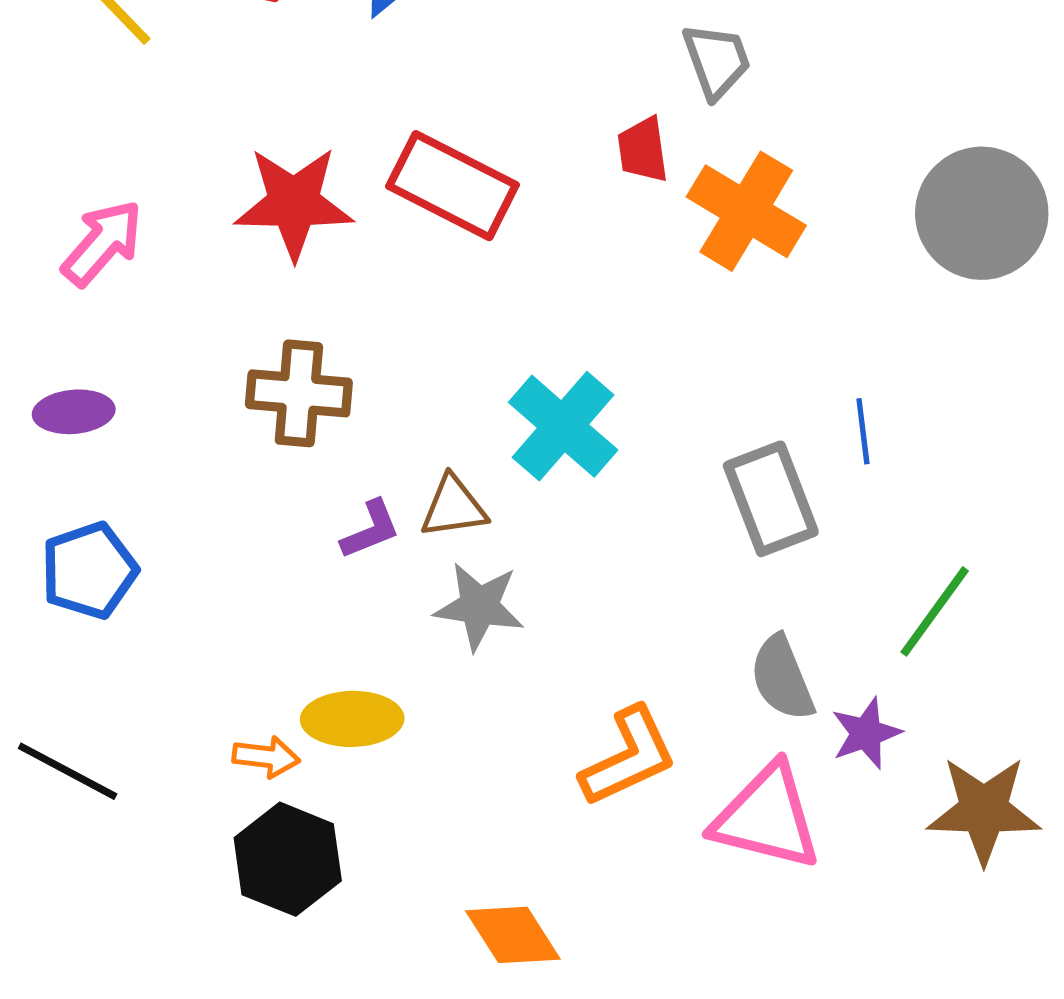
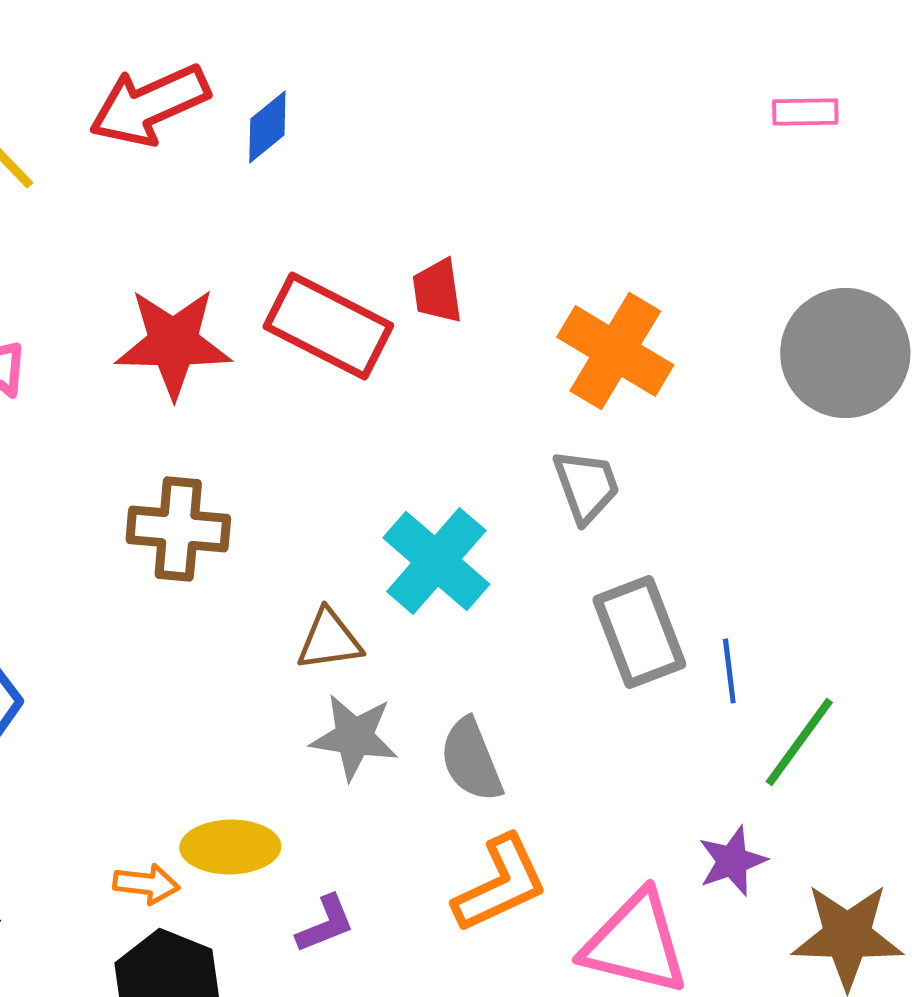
gray trapezoid: (717, 61) -> (586, 486), moved
red trapezoid: (643, 150) -> (437, 291), moved
blue line: (863, 431) -> (729, 671), moved
purple L-shape: (371, 530) -> (325, 924), moved
gray semicircle: (782, 678) -> (471, 760), moved

